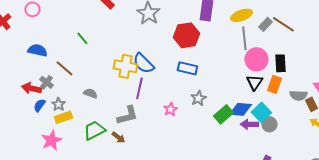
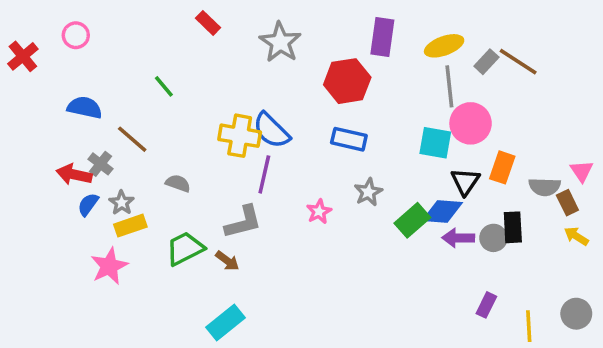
black rectangle: (280, 63) -> (513, 227), moved
black triangle: (254, 82) -> (465, 182), moved
cyan square: (261, 112) -> (435, 143), moved, turned -36

